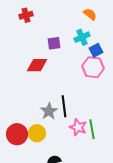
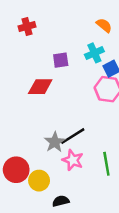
black line: (64, 106) -> (73, 136), turned 65
pink star: (78, 127) -> (73, 160), moved
yellow circle: (37, 133) -> (39, 181), moved

